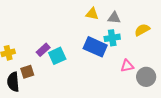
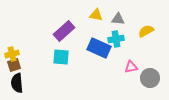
purple rectangle: (43, 50) -> (64, 31), moved, size x1.5
cyan square: (57, 56) -> (61, 57), turned 30
brown square: (27, 72) -> (14, 65), moved

